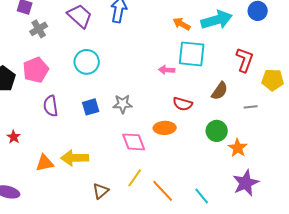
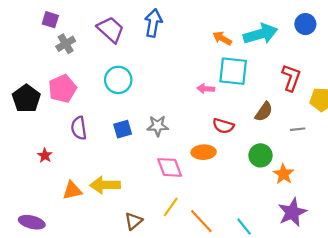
red star: (14, 137) -> (45, 155), moved

